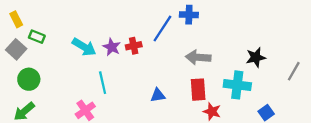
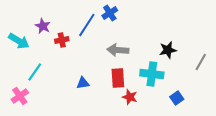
blue cross: (189, 15) -> (110, 13), turned -35
purple star: (112, 47) -> (43, 26), moved
cyan line: (103, 83) -> (35, 72), turned 48

